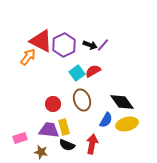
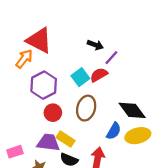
purple hexagon: (64, 45) -> (44, 85), moved
purple line: (103, 45) -> (111, 58), moved
brown ellipse: (82, 100) -> (86, 108), turned 35
yellow rectangle: (64, 127) -> (66, 139), turned -42

